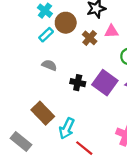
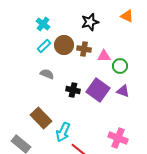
brown circle: (66, 23) -> (64, 45), moved
pink triangle: (111, 31) -> (104, 56), moved
brown cross: (90, 38) -> (84, 49), turned -32

